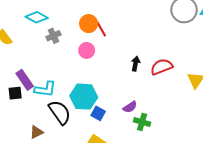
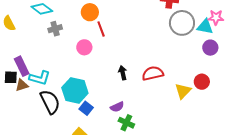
orange circle: (89, 24) -> (90, 12), moved
black arrow: (136, 64) -> (123, 73), moved, turned -32
brown triangle: (36, 132) -> (22, 85), moved

